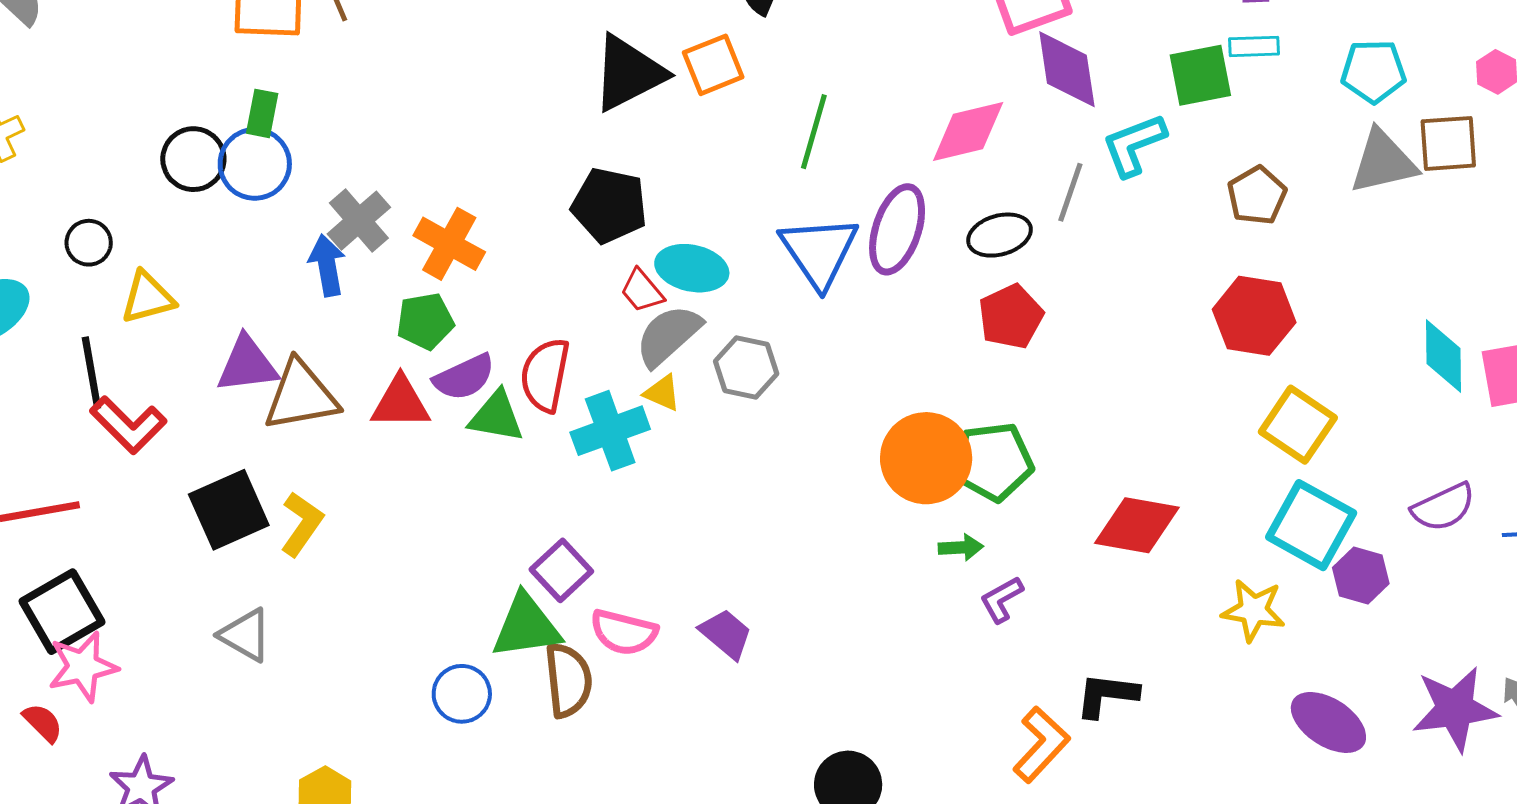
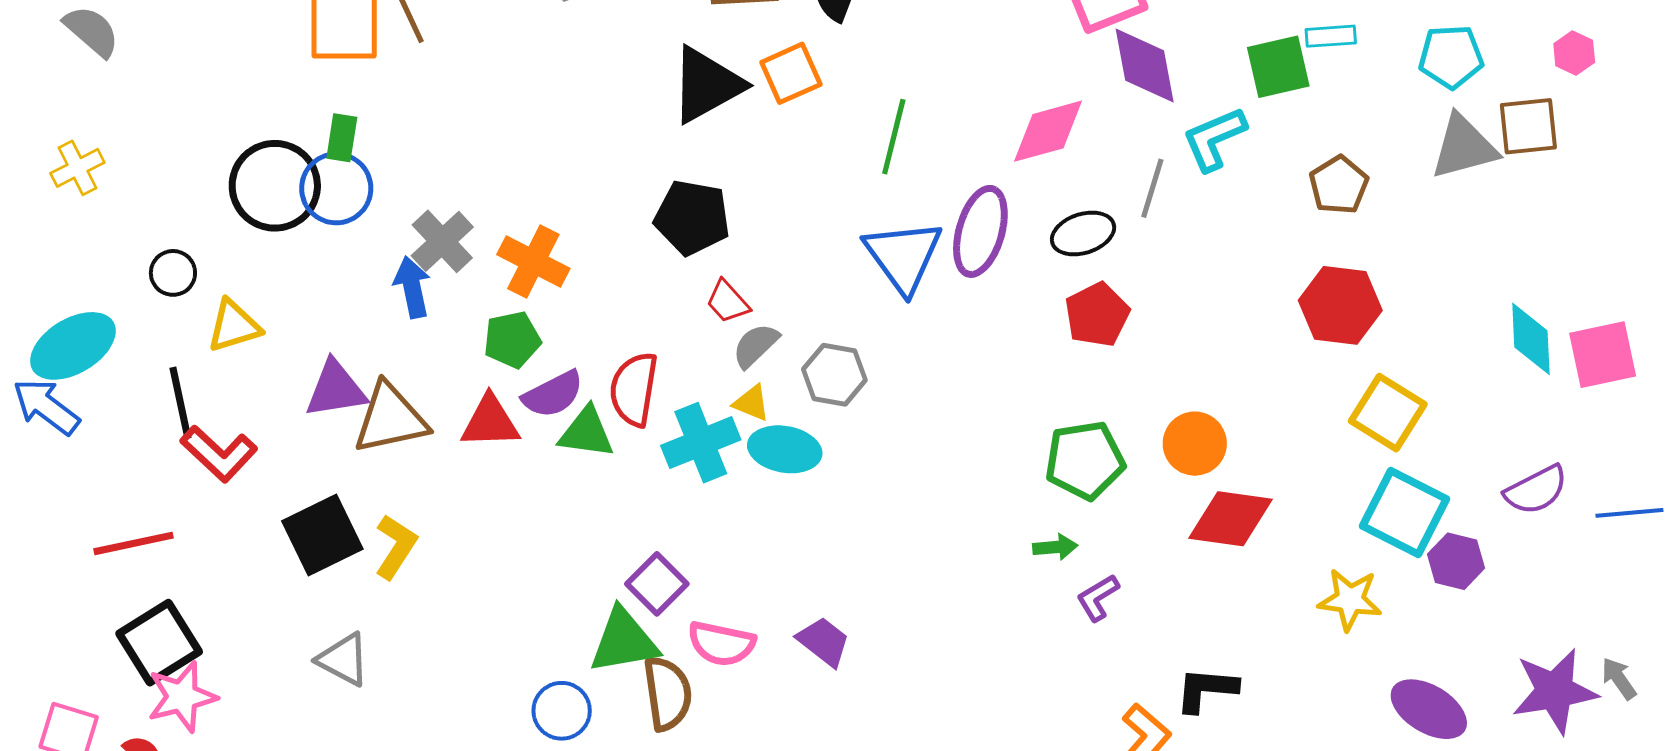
black circle: (193, 159) -> (275, 186), size x1.4
cyan ellipse: (692, 268) -> (785, 449), moved
gray semicircle: (668, 335) -> (756, 345), size x0.7
orange circle: (926, 458) -> (1195, 444), moved, size x0.7

